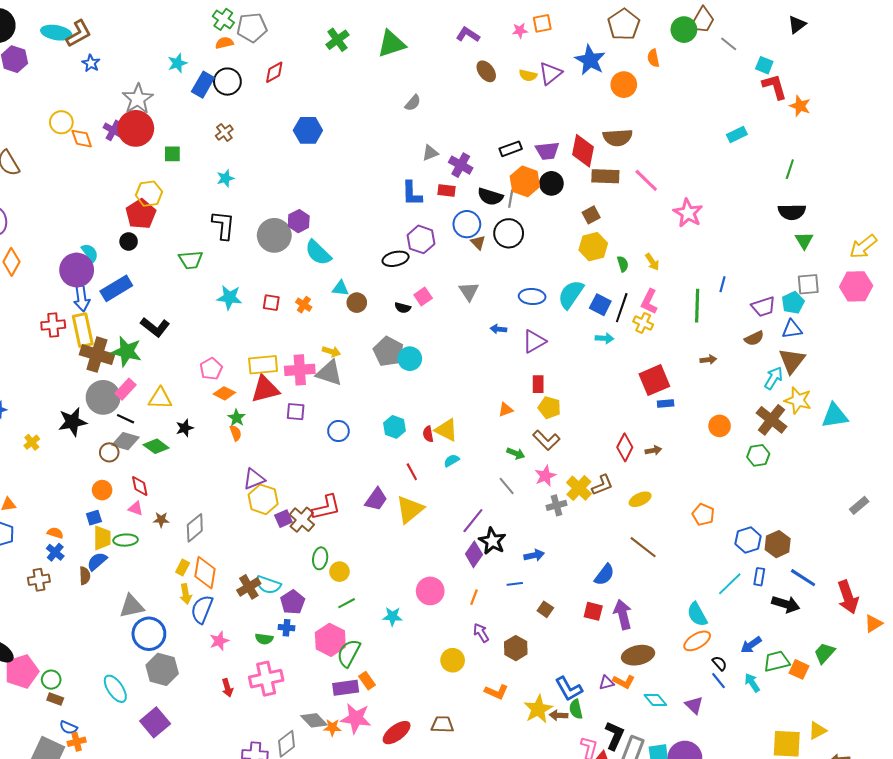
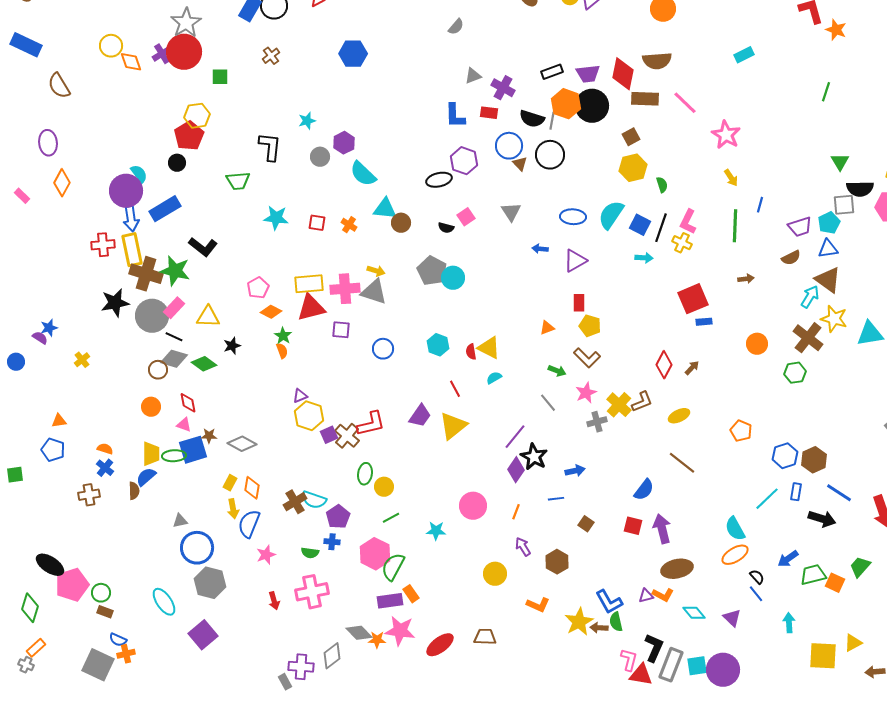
purple cross: (113, 130) -> (162, 54), turned 30
cyan rectangle: (737, 134) -> (744, 55), moved
cyan star: (225, 178) -> (307, 121), moved
black circle: (551, 183) -> (592, 106), size x1.4
black semicircle: (792, 212) -> (860, 189), moved
gray circle: (274, 235) -> (320, 157), size x0.6
yellow arrow: (652, 262) -> (731, 178), moved
cyan triangle: (341, 288) -> (385, 209), size x1.4
brown triangle: (792, 361) -> (828, 280), turned -32
black star: (73, 422) -> (115, 303), moved
brown arrow: (653, 450) -> (692, 368), turned -35
purple triangle: (254, 479) -> (300, 396), size x0.7
blue square: (94, 518) -> (193, 450), moved, size x1.8
gray diamond: (195, 528) -> (242, 444), turned 68
orange diamond: (205, 573) -> (252, 488), size x0.7
gray triangle: (132, 606) -> (180, 521), size x0.6
cyan arrow: (752, 683) -> (789, 623), moved, turned 30

